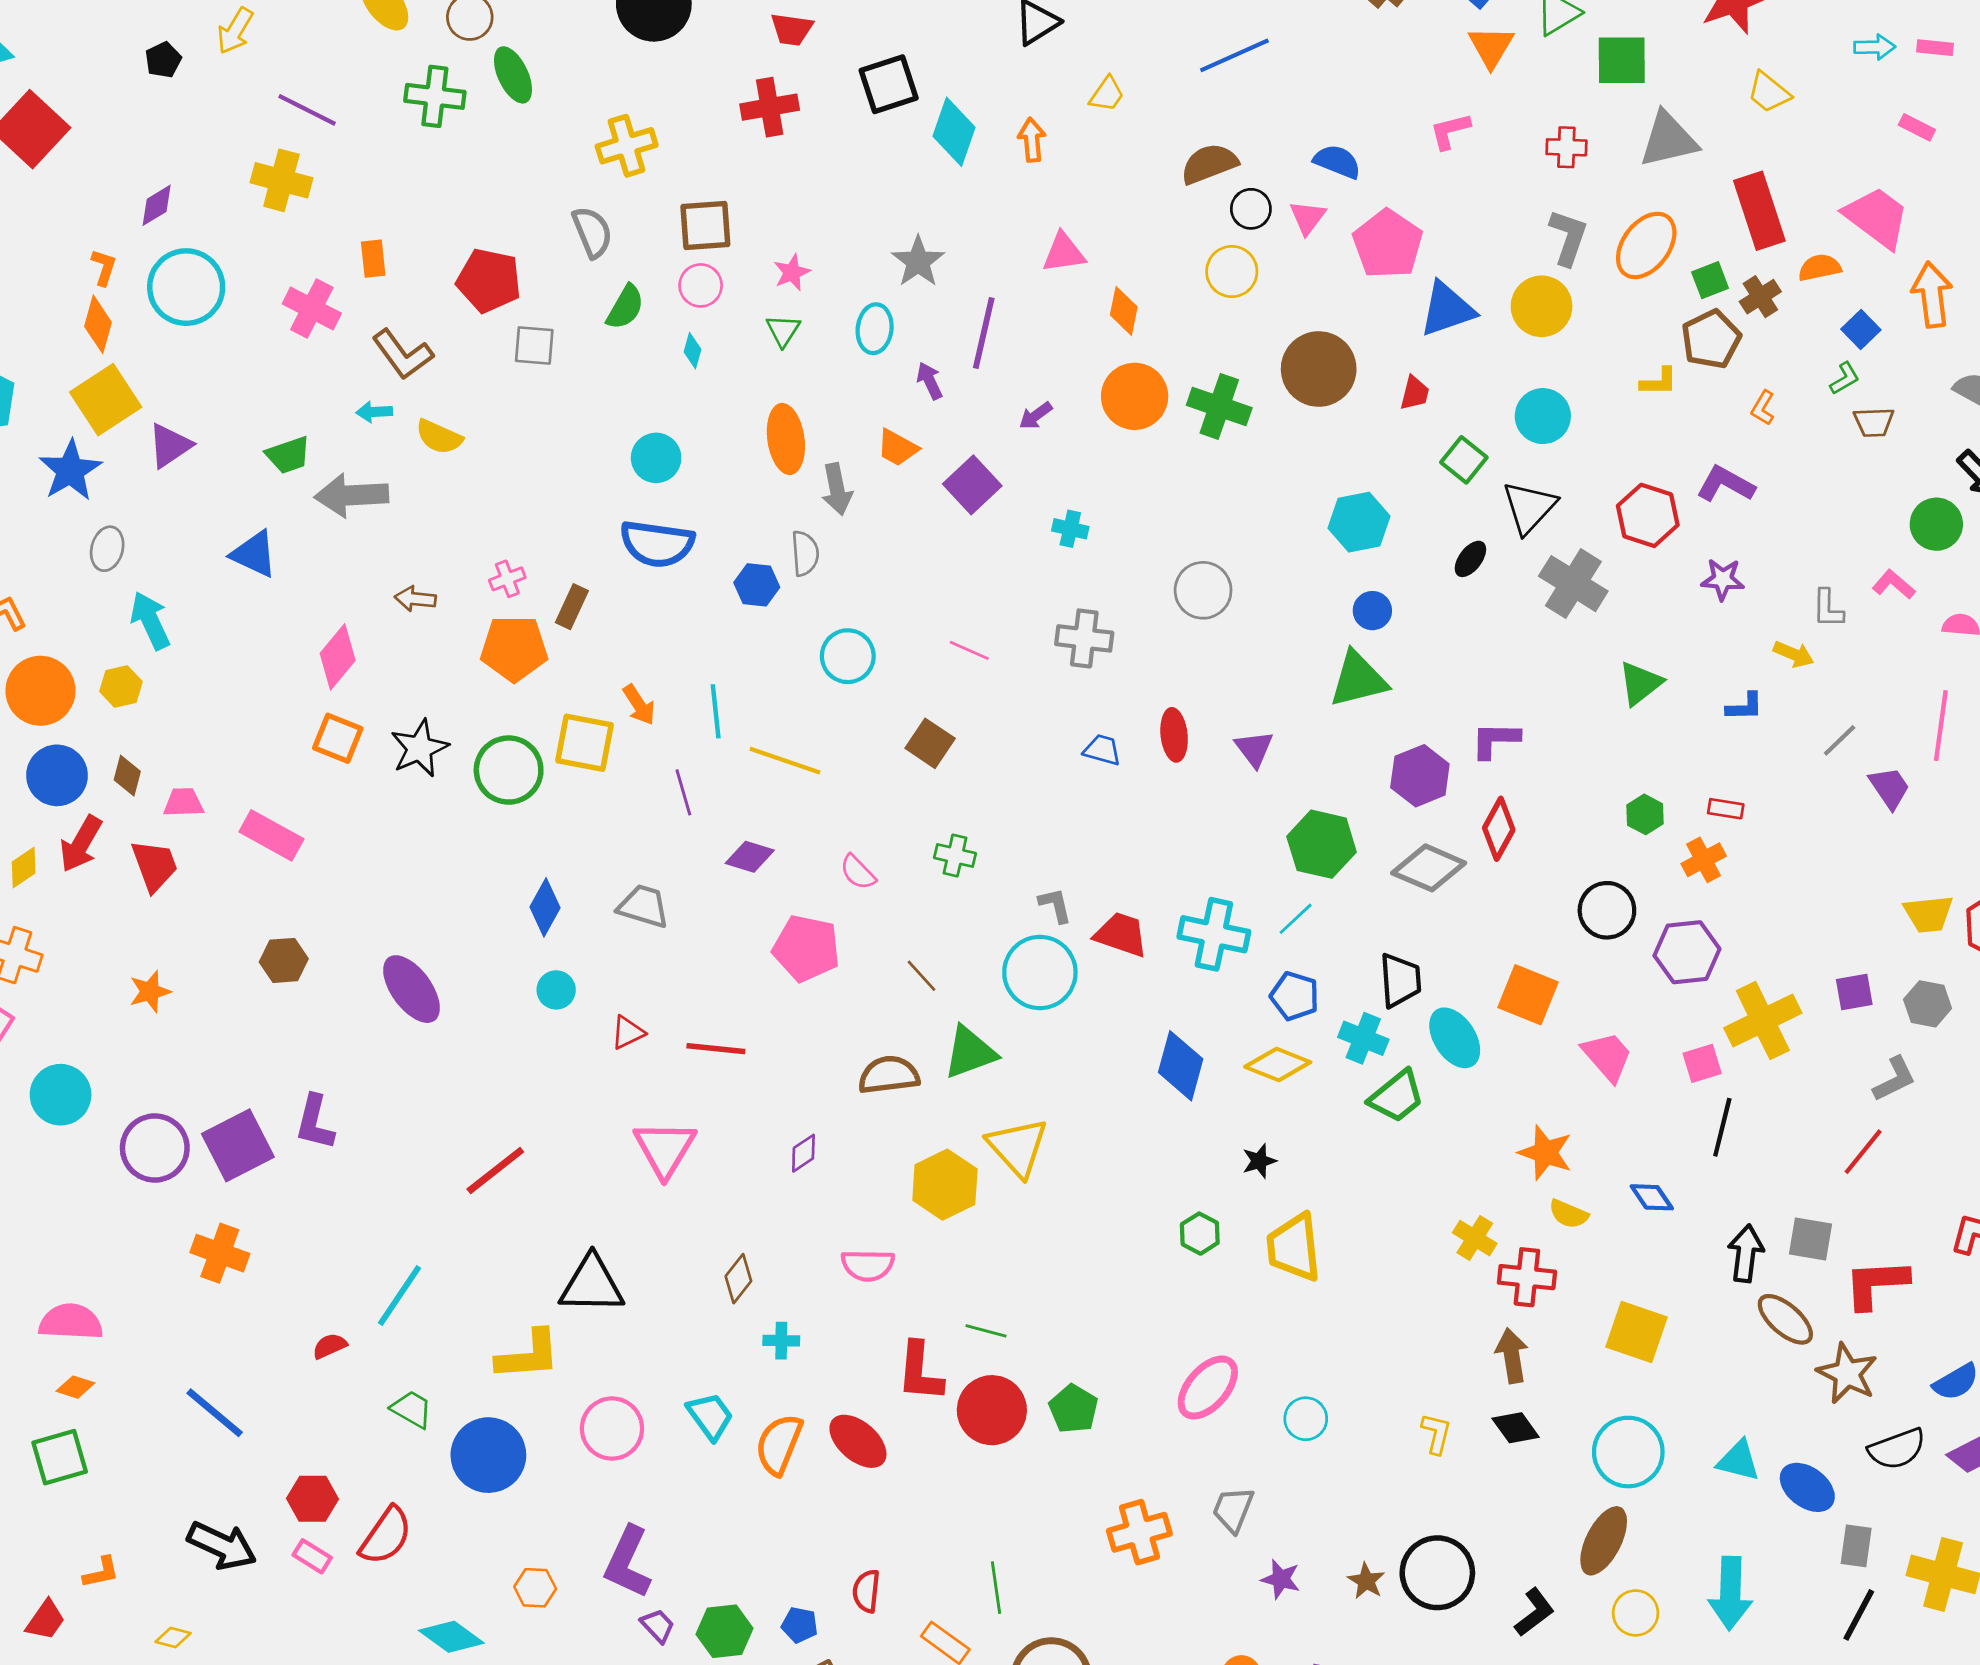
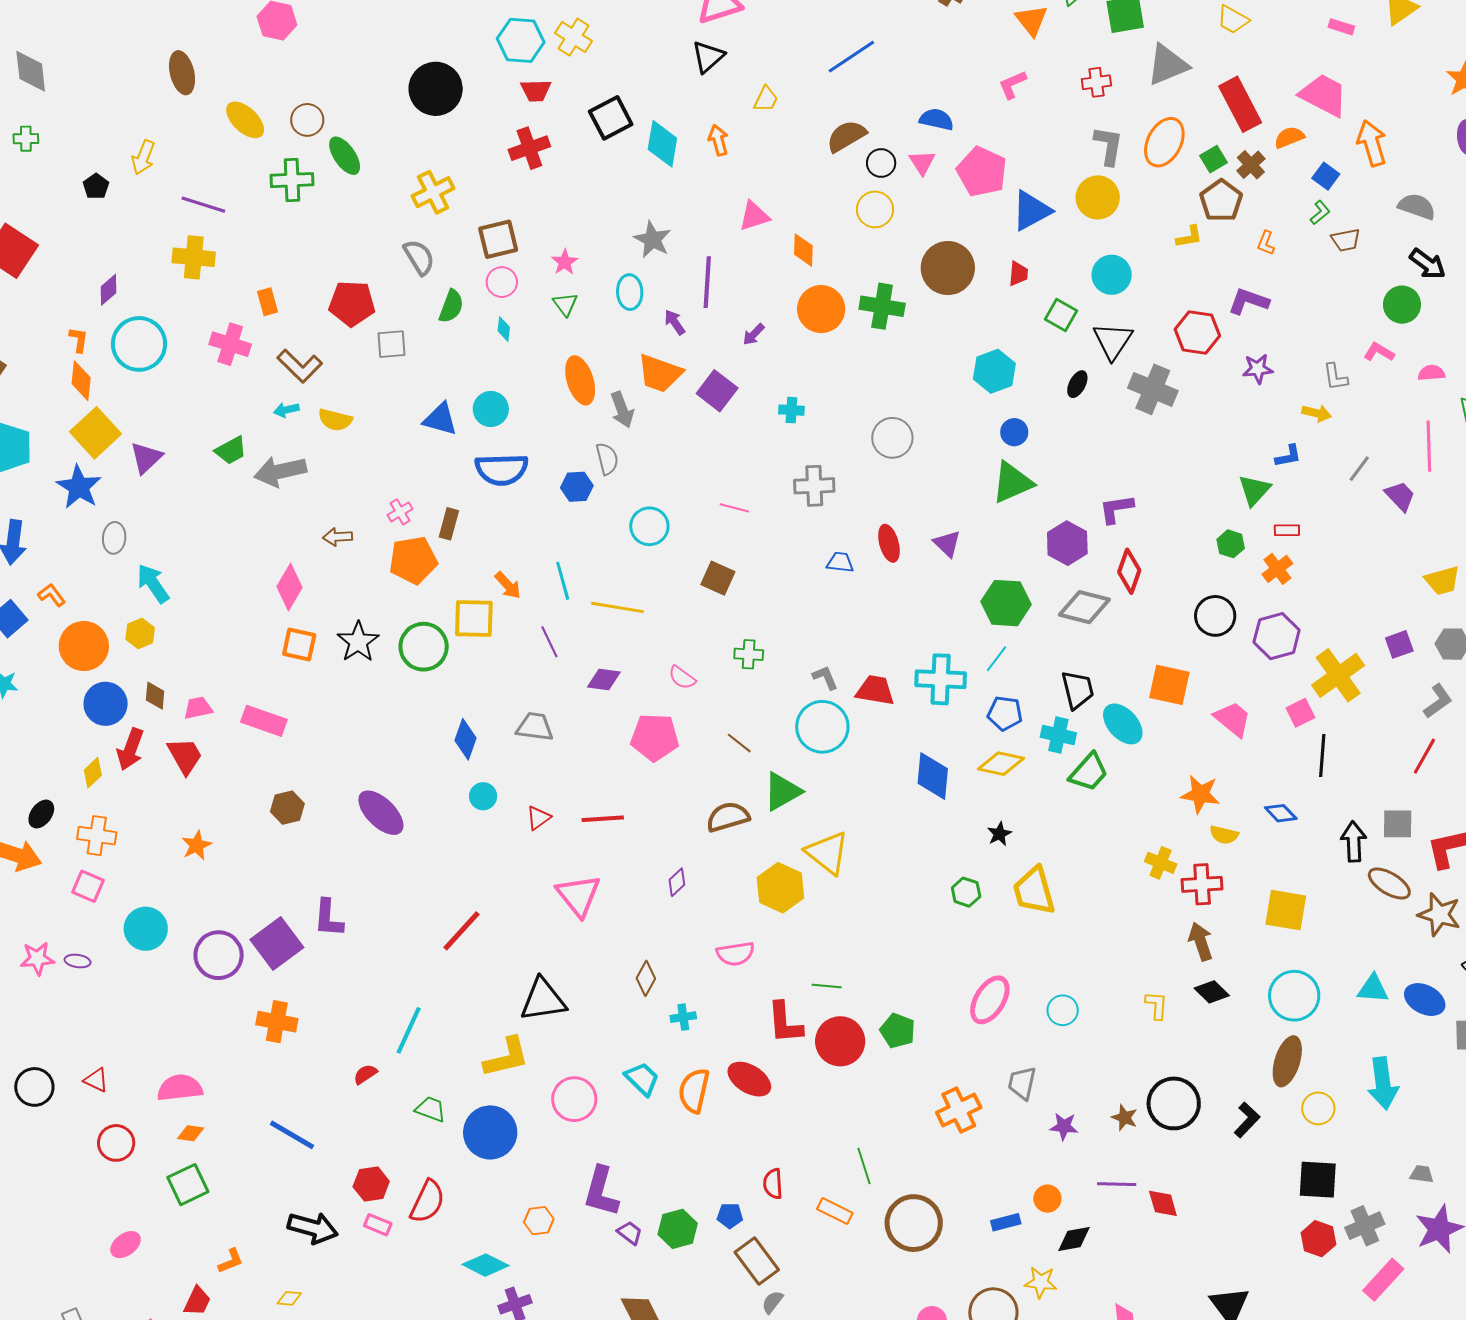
orange trapezoid: (897, 448) -> (660, 373), size x1.5
blue triangle: (254, 554) -> (440, 419), moved
green triangle: (1640, 683) -> (1254, 490), moved

